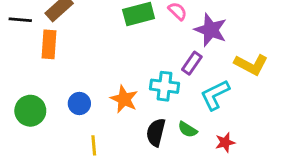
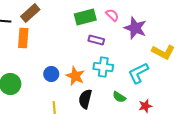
purple rectangle: (192, 63) -> (96, 40), moved, turned 70
blue circle: (79, 103) -> (51, 74), moved
black semicircle: (156, 132) -> (85, 99), moved

